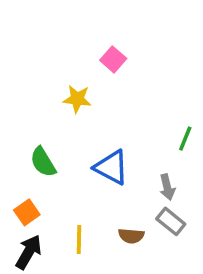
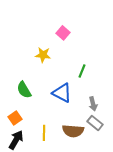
green line: (185, 139) -> (82, 71), moved
brown semicircle: (131, 236) -> (73, 131), size x1.5

